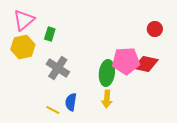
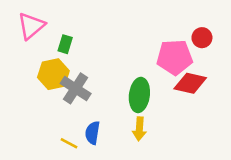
yellow hexagon: (23, 47) -> (53, 74), moved
pink pentagon: (126, 61) -> (175, 57), moved

